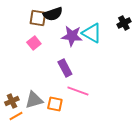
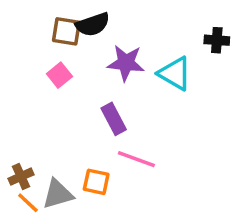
black cross: (124, 23) -> (217, 40), turned 32
cyan triangle: (92, 33) -> (175, 73), moved
gray triangle: (34, 100) -> (58, 194), moved
orange line: (16, 116) -> (28, 203), turned 72

